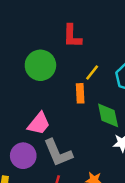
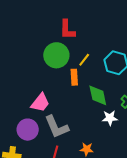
green circle: (40, 65) -> (56, 55), moved

